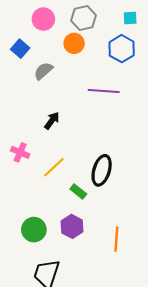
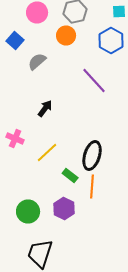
purple line: (104, 91) -> (94, 80), turned 44
orange line: (116, 239) -> (92, 186), moved

